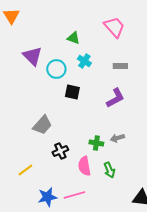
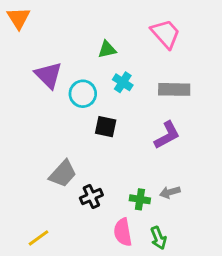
green triangle: (73, 38) -> (107, 49), turned -32
gray rectangle: (120, 66) -> (174, 89), size x1.5
black cross: (60, 151) -> (91, 197), moved

